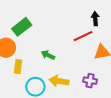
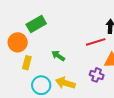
purple cross: (90, 81) -> (97, 75), moved

